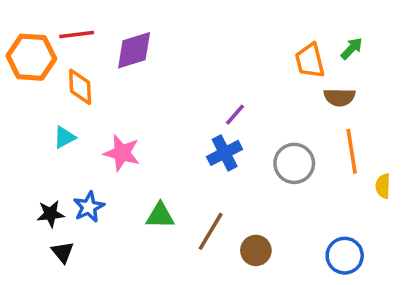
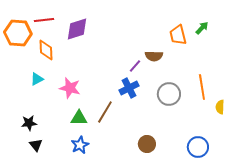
brown semicircle: (339, 97) -> (154, 56), moved
blue star: (89, 207) -> (80, 145), moved
green triangle: (160, 216) -> (79, 118), moved
brown line: (211, 231) -> (105, 112), moved

